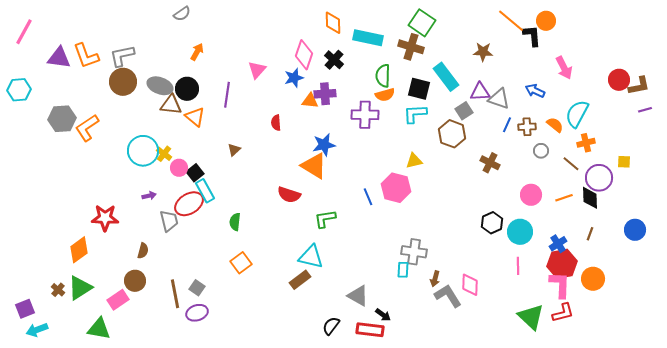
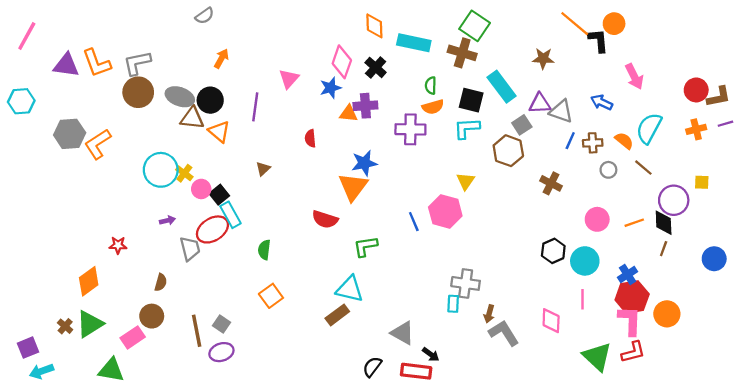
green semicircle: (383, 76) -> (431, 85), size x0.7
orange cross: (586, 143) -> (696, 129), moved
yellow triangle: (414, 161) -> (466, 181), turned -42
brown line: (571, 164) -> (643, 168), moved
orange triangle: (314, 166) -> (353, 187), turned 36
red star: (105, 218) -> (118, 245), size x0.6
brown line: (590, 234) -> (664, 249), moved
pink diamond: (470, 285) -> (551, 321), moved

